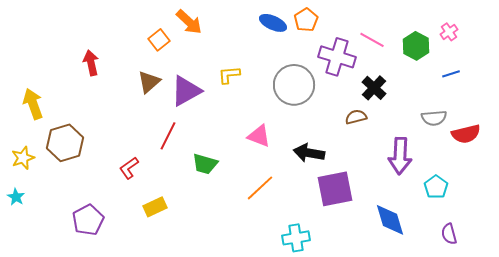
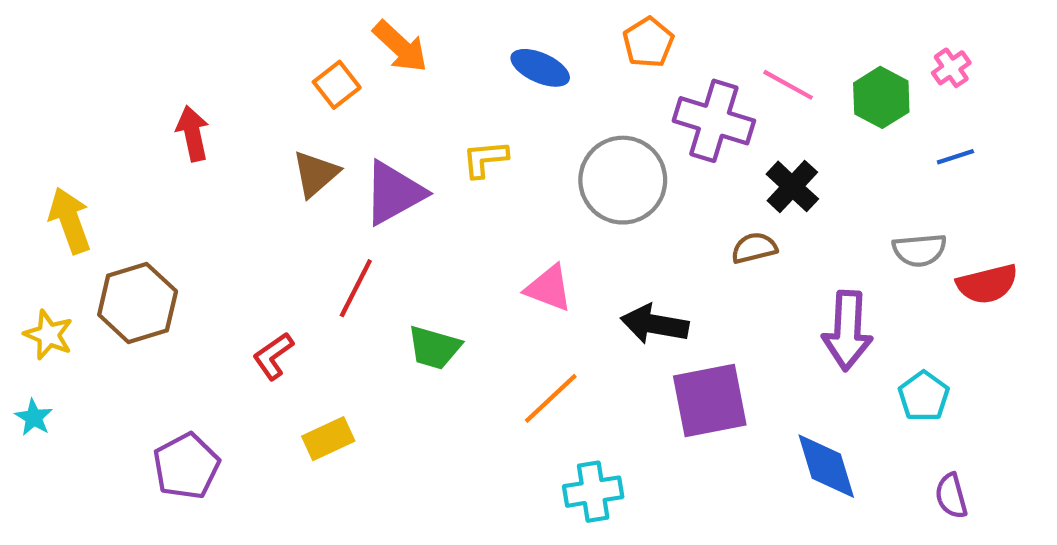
blue ellipse: (273, 23) -> (540, 68), moved
yellow star: (23, 158) -> (49, 335), turned -30
cyan cross: (296, 238) -> (593, 492), moved

